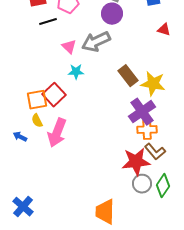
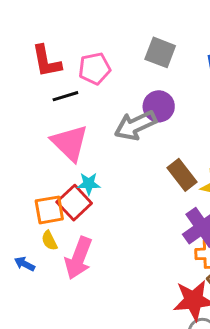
purple circle: (112, 14) -> (159, 106), moved
pink triangle: (69, 47) -> (70, 143), moved, size x1.8
cyan star: (76, 72) -> (89, 184), moved

